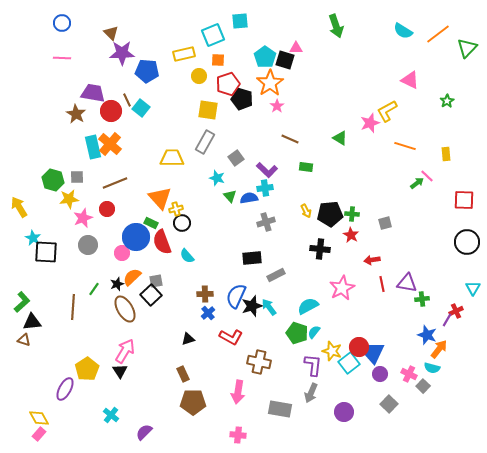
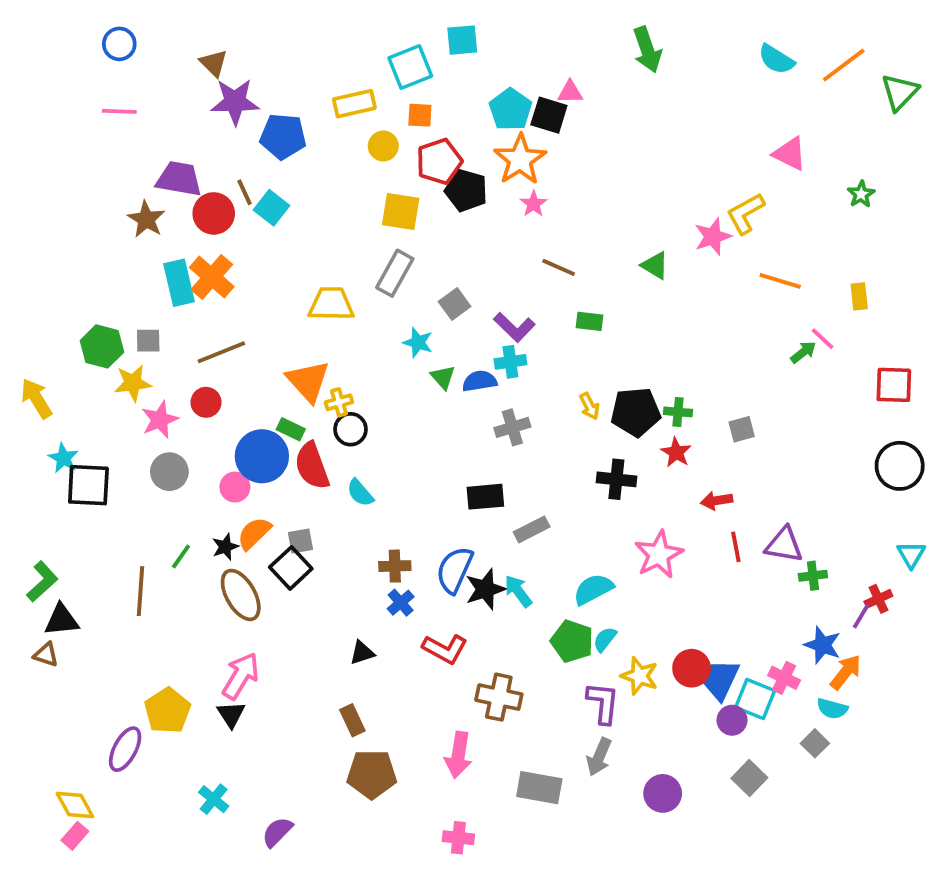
cyan square: (349, 363) -> (755, 699), moved, turned -30
pink cross: (409, 374) -> (784, 678), moved

